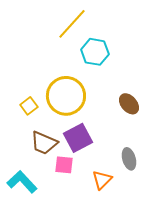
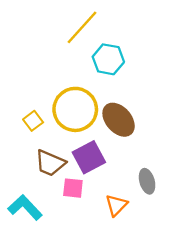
brown ellipse: (129, 104) -> (119, 120), moved, size x1.4

